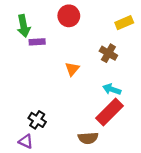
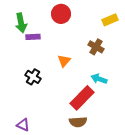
red rectangle: (110, 112) -> (82, 98), moved
black cross: (37, 120) -> (33, 77), moved

